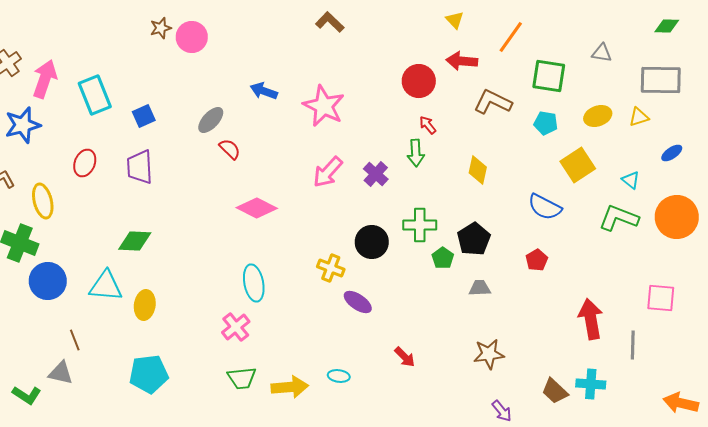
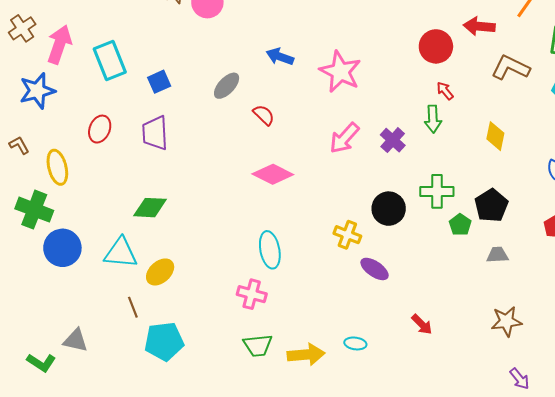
red semicircle: (230, 149) -> (264, 115), moved
yellow ellipse: (145, 305) -> (160, 272), turned 40
pink cross: (236, 327) -> (252, 294), turned -36
brown line: (75, 340) -> (133, 307), moved

